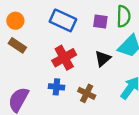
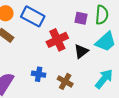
blue rectangle: (63, 20) -> (33, 16), moved
red cross: (64, 58) -> (57, 40), moved

